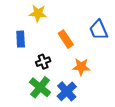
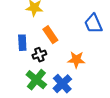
blue rectangle: (21, 39) -> (22, 43), moved
orange rectangle: (66, 39) -> (50, 35), moved

